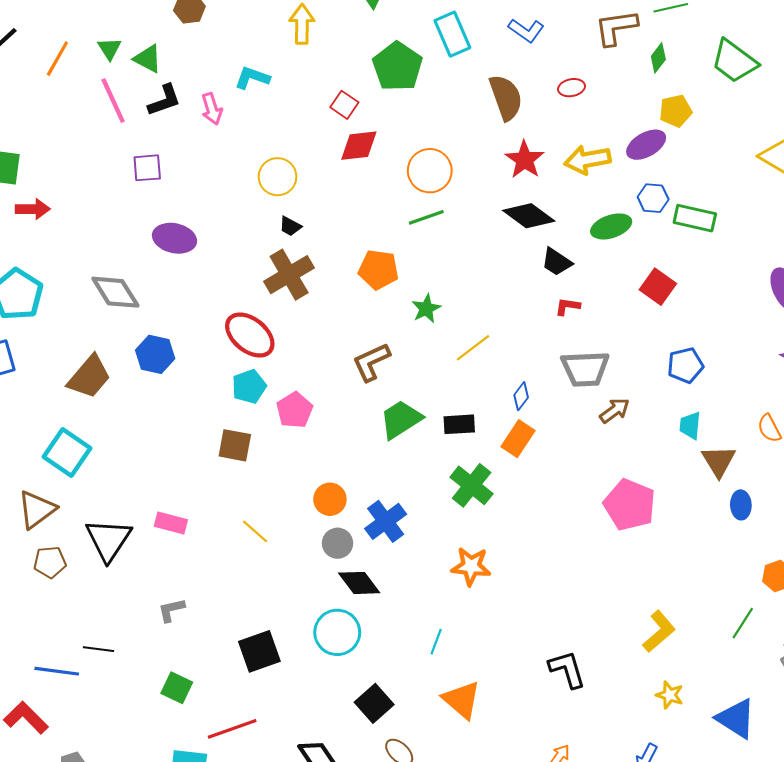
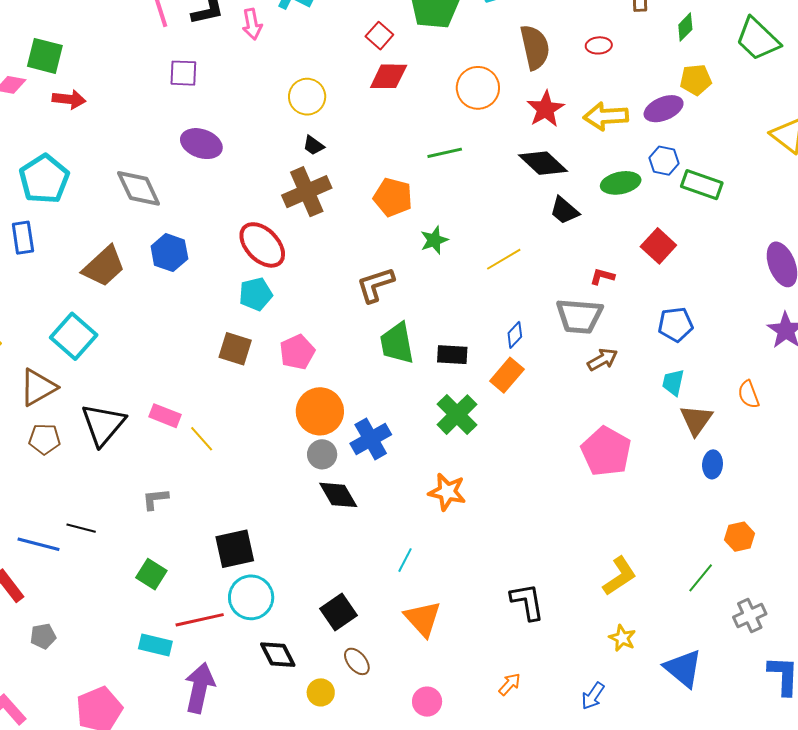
orange circle: (430, 171) -> (478, 88), moved
red L-shape: (567, 306) -> (602, 276), moved
yellow line: (473, 348) -> (504, 259), moved
pink pentagon: (295, 410) -> (297, 352), moved
green trapezoid: (401, 419) -> (397, 343), turned -75
orange circle: (330, 499) -> (320, 411), size x1.5
yellow line: (255, 531) -> (202, 439), moved
cyan circle: (337, 632) -> (251, 597), moved

